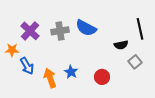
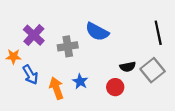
gray cross: (60, 31) -> (68, 46), moved
black semicircle: (121, 45) -> (128, 67), moved
gray square: (135, 62) -> (153, 70), size x1.5

